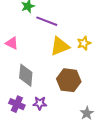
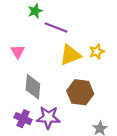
pink triangle: (12, 43) -> (18, 52), turned 32
purple star: (40, 103) -> (48, 118), size x1.5

